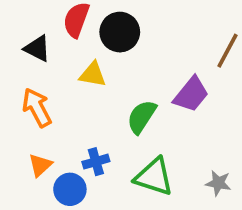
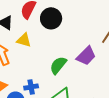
yellow triangle: (93, 74) -> (24, 40), moved

